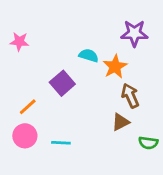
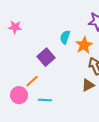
cyan semicircle: (89, 55) -> (65, 37), turned -88
orange line: (28, 107) -> (32, 81), moved

